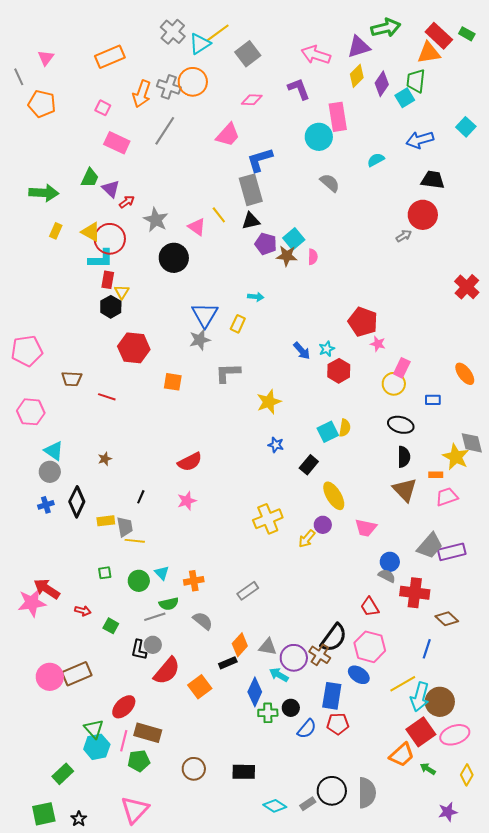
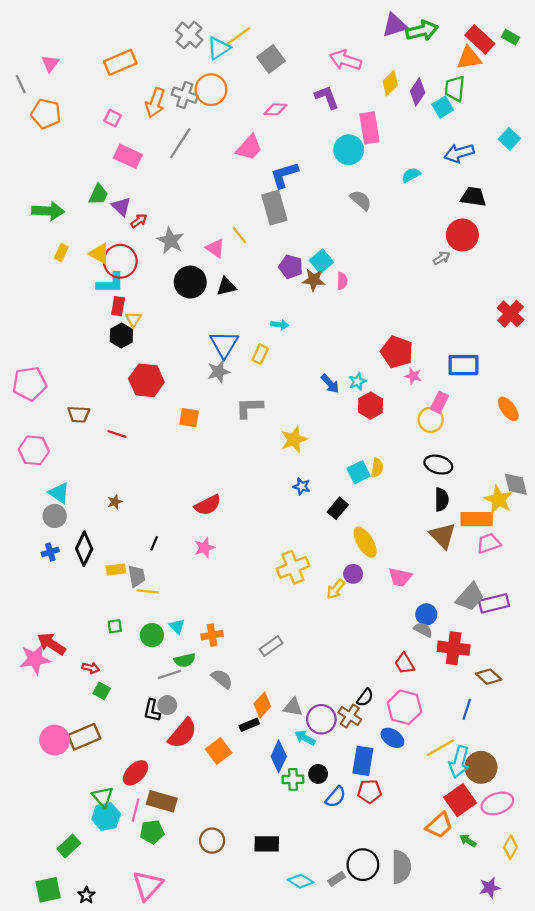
purple triangle: (359, 47) -> (395, 25), moved
black triangle: (251, 221) -> (226, 286), moved
blue rectangle: (433, 400) -> (463, 365), moved, size x1.8
orange rectangle: (436, 475) -> (477, 519), size x2.0
green square: (111, 626) -> (102, 691), moved
black semicircle: (334, 638) -> (365, 697), size x0.6

